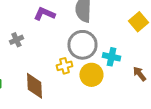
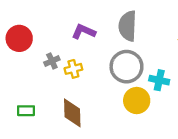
yellow cross: (64, 66) -> (73, 69), moved

